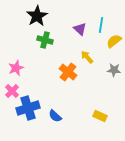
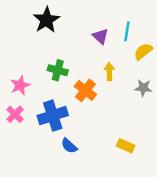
green cross: (45, 40) -> (58, 70), moved
yellow arrow: (87, 57) -> (109, 72), turned 40
blue cross: (28, 108) -> (53, 116), moved

